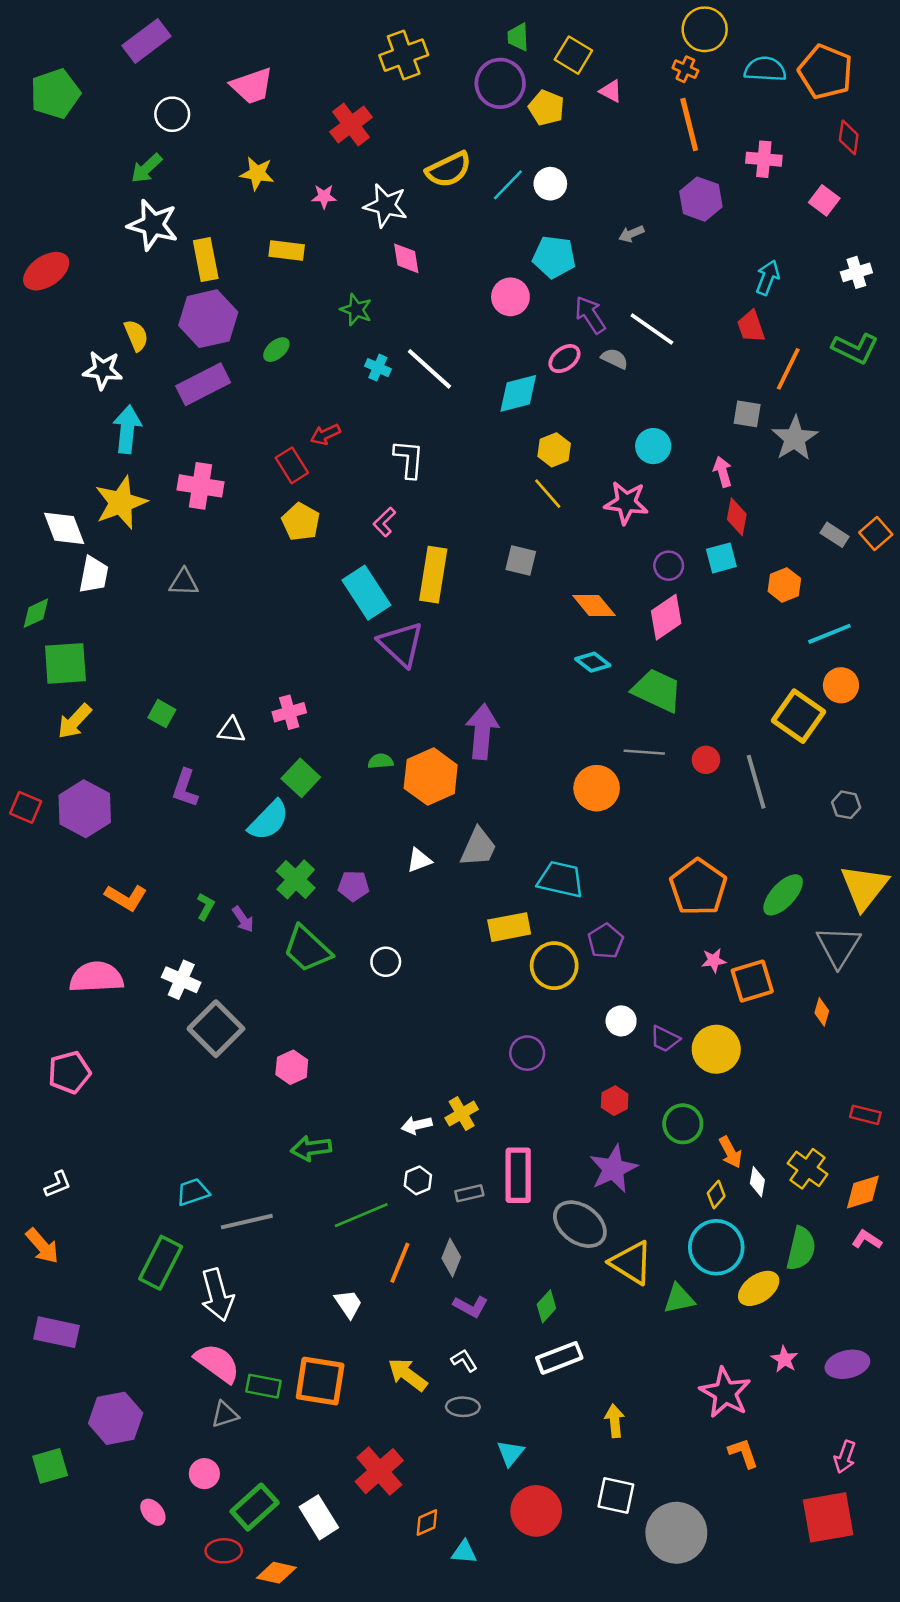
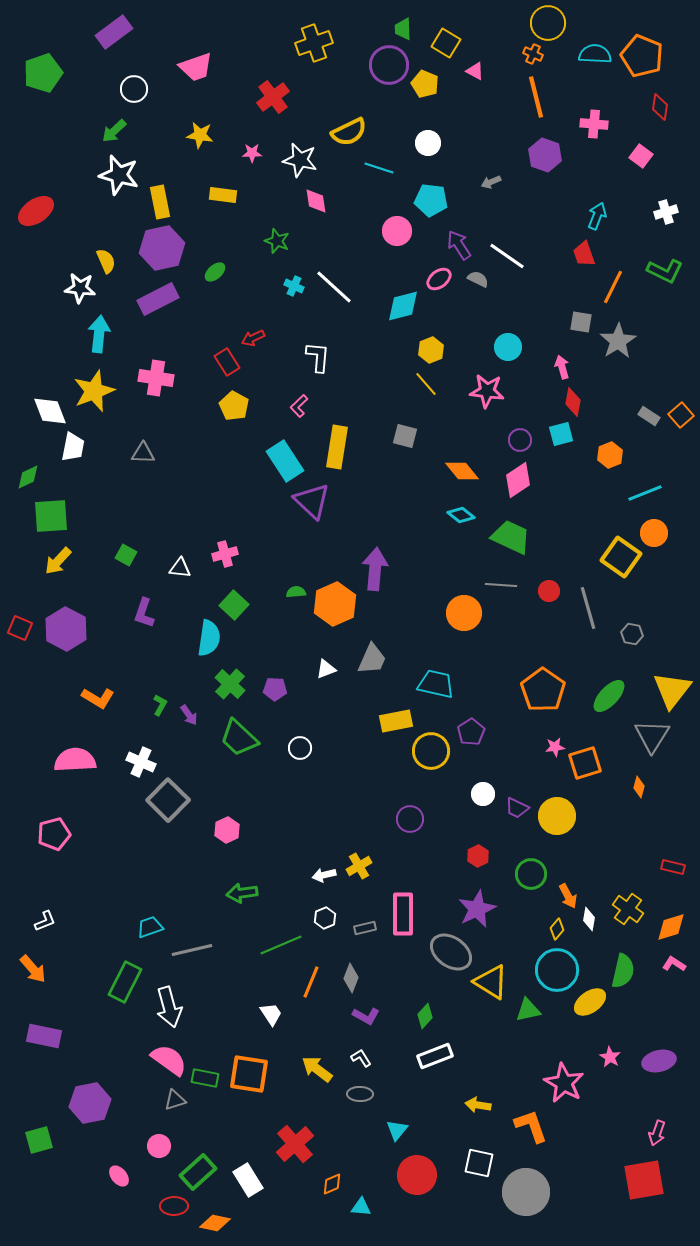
cyan line: (508, 185) -> (379, 168), moved, turned 64
gray hexagon: (846, 805) -> (632, 634), moved
cyan semicircle: (269, 820) -> (209, 638), turned -36
yellow arrow: (615, 1421) -> (478, 1105), turned -75
orange L-shape: (743, 1453) -> (531, 1126), moved, size x1.4

